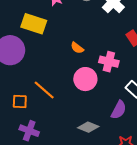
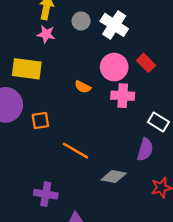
pink circle: (85, 79) -> (114, 67), moved
orange line: (44, 90) -> (76, 151), moved
orange square: (20, 101) -> (40, 121), moved

